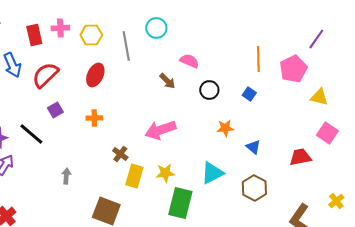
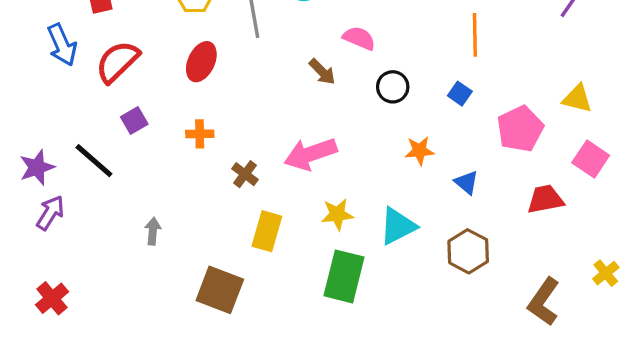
pink pentagon: (293, 69) -> (520, 129), moved
brown cross: (120, 154) -> (245, 174), moved
yellow star: (165, 173) -> (337, 214), moved

